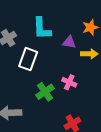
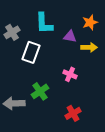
green cross: (45, 92) -> (40, 91), moved

